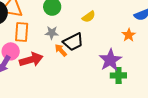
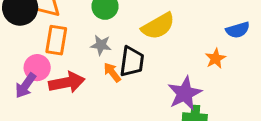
yellow semicircle: (89, 17) -> (158, 26), size x1.6
black trapezoid: (73, 42) -> (132, 62), turned -60

